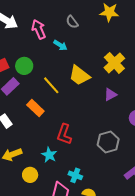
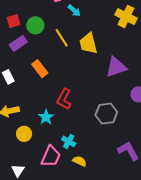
yellow cross: (114, 63) -> (126, 17), moved, turned -30
yellow trapezoid: (79, 75) -> (88, 43), turned 30
yellow line: (51, 85) -> (62, 38), moved
purple triangle: (110, 94) -> (116, 67), size x1.6

